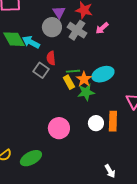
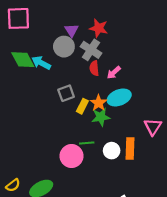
pink arrow: (102, 28) -> (114, 73), moved
red semicircle: (51, 58) -> (94, 68), moved
gray square: (41, 70) -> (66, 93), moved, turned 35
green line: (73, 71) -> (87, 143), moved
yellow rectangle: (69, 82) -> (82, 106), turned 56

